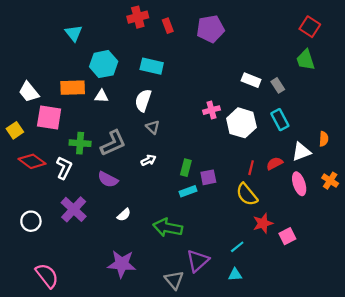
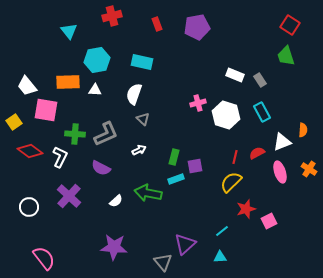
red cross: (138, 17) -> (112, 16), moved
yellow semicircle: (247, 194) -> (231, 182), turned 85
green arrow: (168, 228) -> (148, 193), moved

